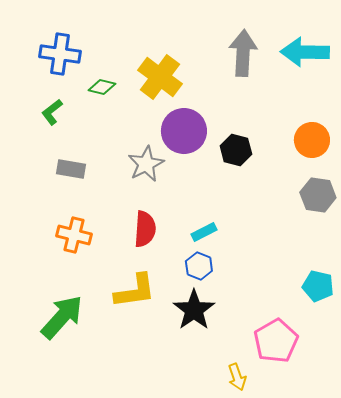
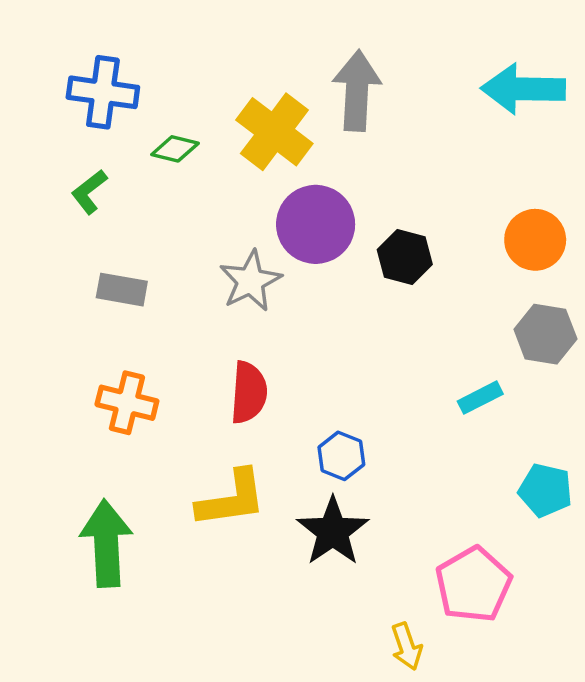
gray arrow: (243, 53) -> (357, 91), moved
cyan rectangle: (204, 232) -> (480, 398), moved
green arrow: (62, 317) -> (106, 543), turned -45

